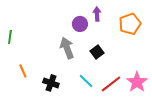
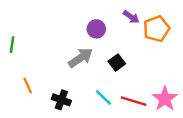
purple arrow: (97, 14) -> (131, 17), moved, turned 128
gray arrow: (67, 48) -> (81, 58), turned 75
red line: (111, 84) -> (134, 101), turned 55

